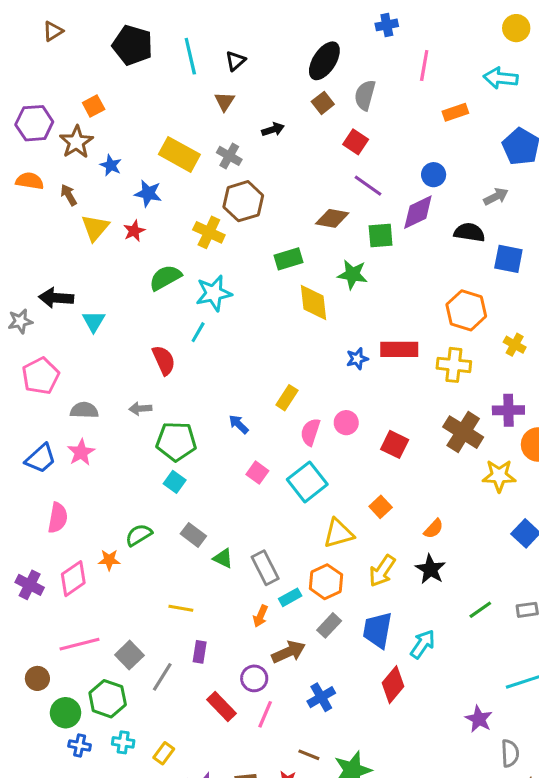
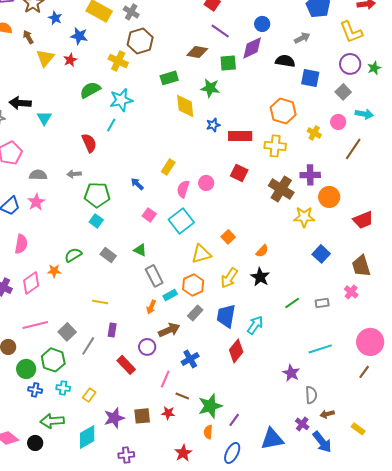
blue star: (357, 359) -> (213, 125), moved
red square: (395, 444) -> (239, 173), moved
green triangle: (223, 558) -> (140, 250), moved
pink line: (265, 714) -> (165, 379), moved

